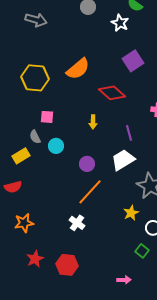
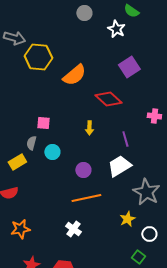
gray arrow: (36, 20) -> (14, 38), moved
yellow hexagon: (35, 78) -> (38, 57), moved
gray semicircle: (35, 137) -> (31, 143), turned 40
orange line: (90, 192) -> (86, 198), turned 36

